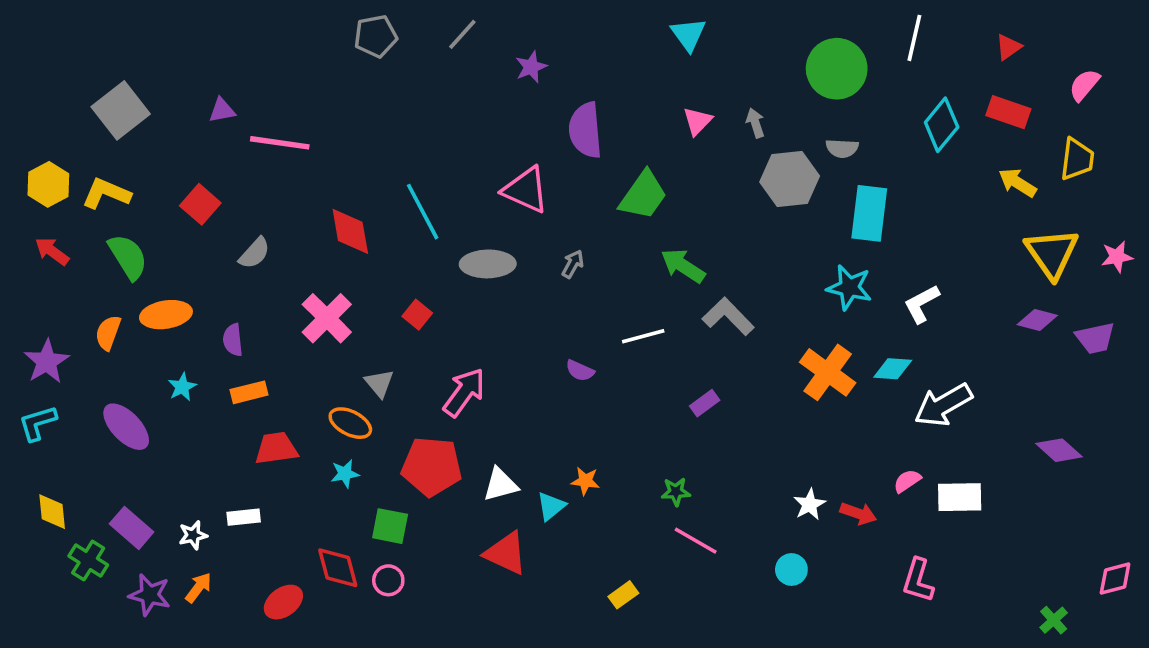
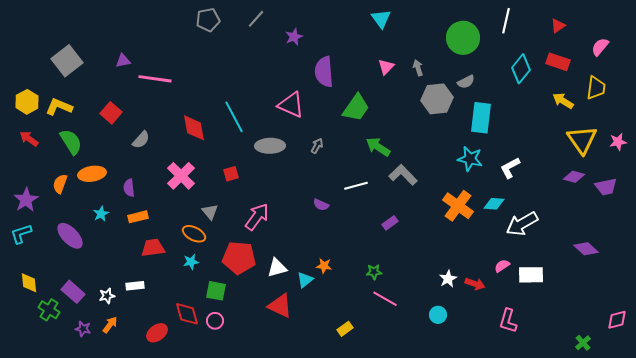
gray semicircle: (842, 148) -> (466, 82), turned -30
red square: (417, 315) -> (231, 174), turned 35
purple star: (150, 595) -> (83, 329), size x0.7

